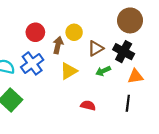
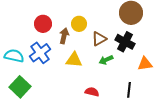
yellow triangle: (69, 71) -> (74, 60), turned 36
orange triangle: (135, 76) -> (145, 64), moved

